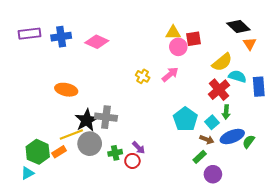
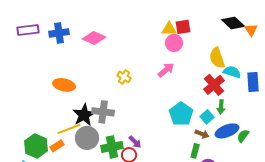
red square: (194, 39) -> (183, 27), moved
orange triangle: (250, 44) -> (251, 30), moved
yellow semicircle: (222, 62) -> (217, 58), turned 110
yellow cross: (143, 76) -> (124, 77), moved
green cross: (115, 153) -> (112, 147), size x1.5
green rectangle: (200, 157) -> (195, 151), turned -32

